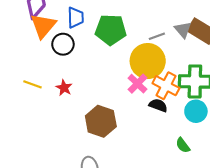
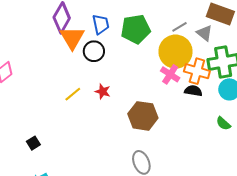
gray triangle: (183, 30) -> (205, 33), moved
yellow line: (32, 84) -> (73, 94), turned -48

